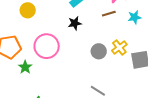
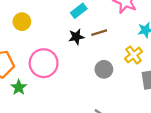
brown line: (109, 14) -> (99, 33), moved
yellow cross: (119, 48) -> (134, 55), moved

